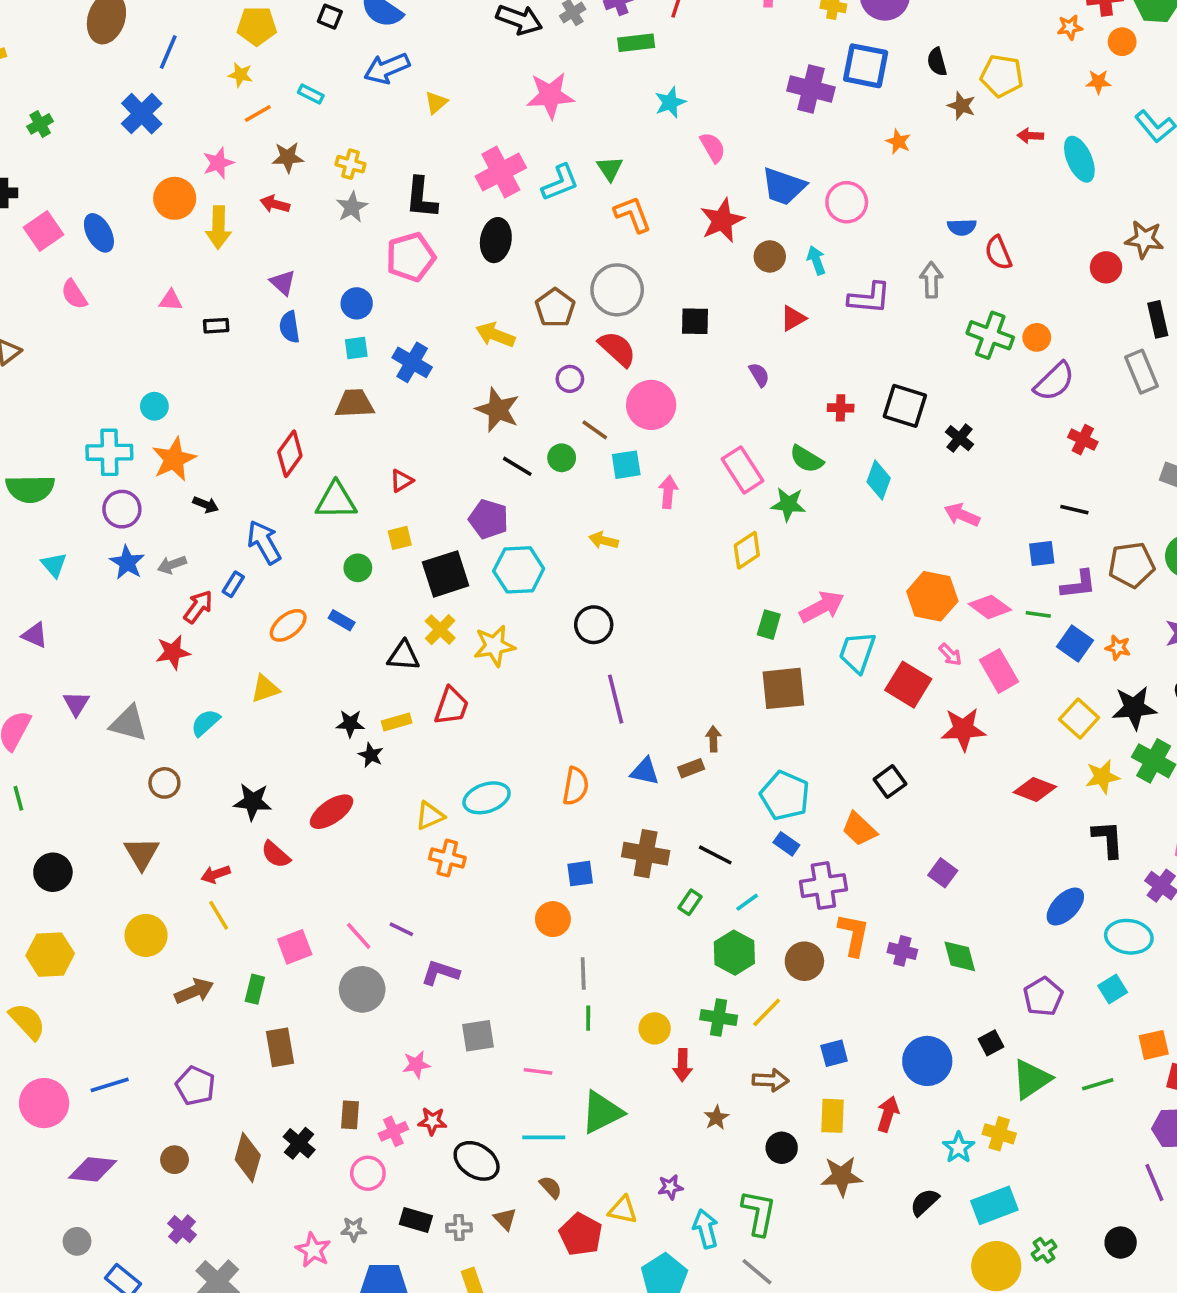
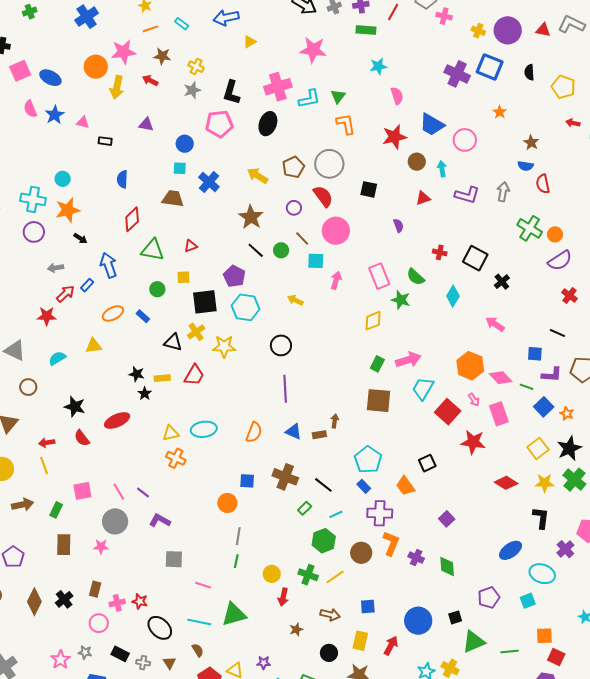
brown star: (962, 106) -> (531, 143), moved
pink star: (218, 163) -> (123, 52), size x1.4
blue ellipse: (99, 233) -> (50, 78), turned -45
purple triangle: (283, 282) -> (146, 124), turned -42
blue semicircle: (290, 327) -> (122, 179), moved
blue star: (127, 563) -> (55, 115), moved
black star: (1134, 708) -> (569, 448), turned -30
pink star: (416, 1065) -> (101, 547), moved

